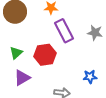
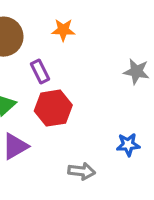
purple rectangle: (64, 31) -> (40, 71), moved, size x0.6

